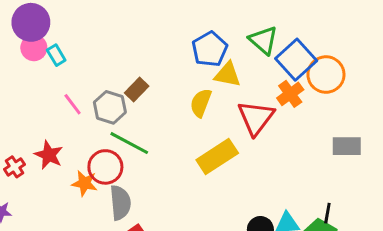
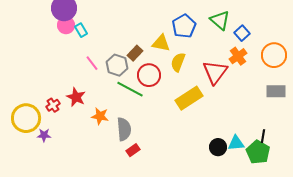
blue square: (296, 60) -> (242, 33), size x0.6
yellow triangle: (228, 75) -> (161, 43), moved
orange circle: (326, 75) -> (274, 55), moved
red circle: (105, 167) -> (149, 75), moved

